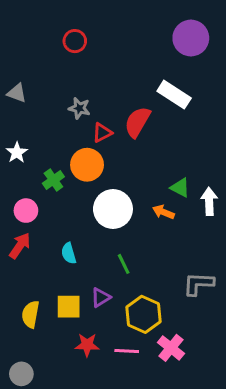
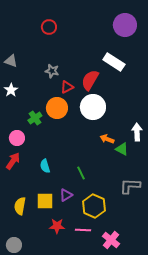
white star: (17, 153) -> (11, 90), moved
green triangle: (180, 188) -> (122, 149), moved
white circle: (113, 209) -> (93, 107), moved
pink cross: (171, 348) -> (111, 240), moved

